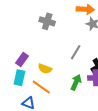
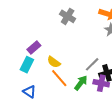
gray line: (76, 52) -> (92, 64), moved
orange line: (41, 87) -> (59, 78), moved

